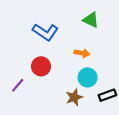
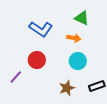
orange arrow: (82, 53) -> (74, 38), moved
cyan circle: (88, 77) -> (78, 61), moved

